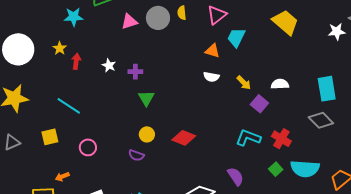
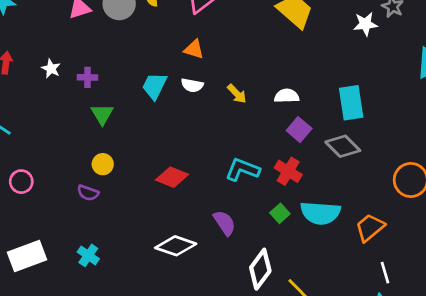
cyan trapezoid: (236, 37) -> (154, 86), moved
purple square: (259, 104) -> (299, 130), moved
red diamond: (184, 138) -> (172, 177), moved

